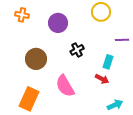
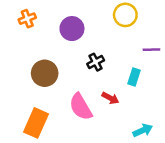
orange cross: (22, 15) -> (27, 19), turned -32
red arrow: (102, 79) -> (110, 98), moved

